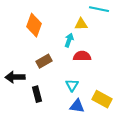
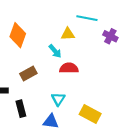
cyan arrow: (69, 40) -> (55, 51), turned 120
blue triangle: (77, 106) -> (51, 121), moved

